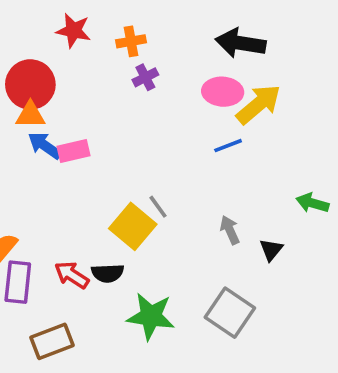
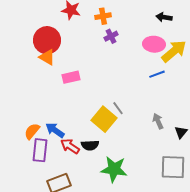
black arrow: (241, 43) -> (164, 17), size x0.6
orange triangle: (30, 115) -> (47, 57), turned 30
blue arrow: (45, 146) -> (55, 130), moved
gray square: (230, 313) -> (173, 167), moved, turned -32

